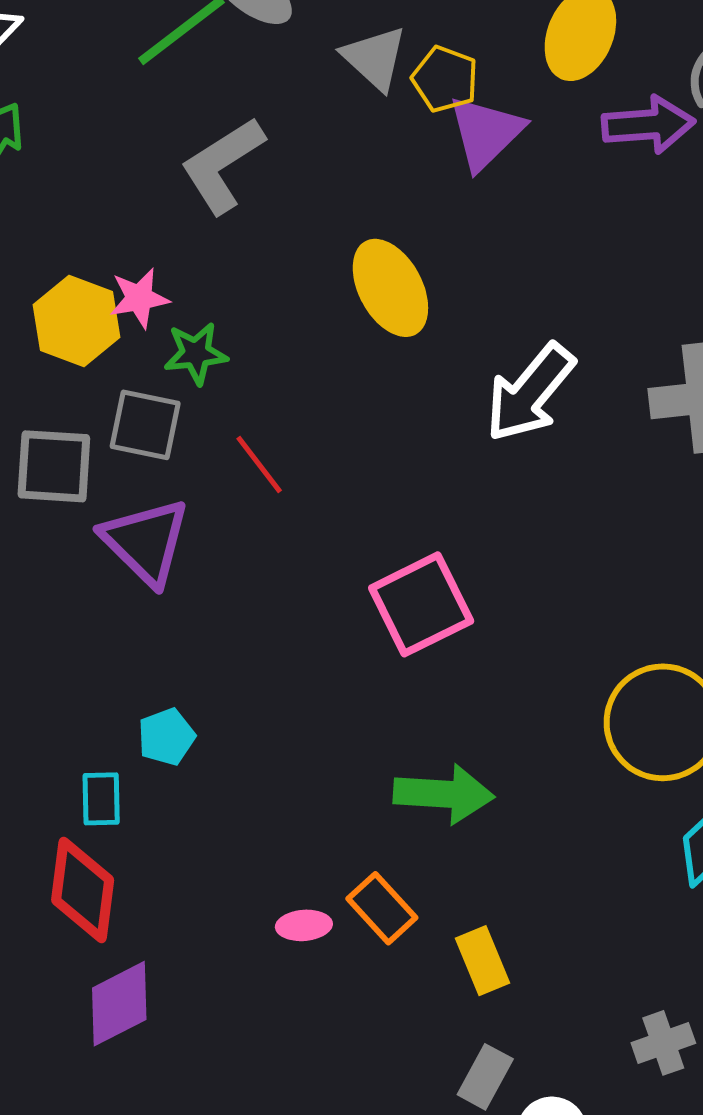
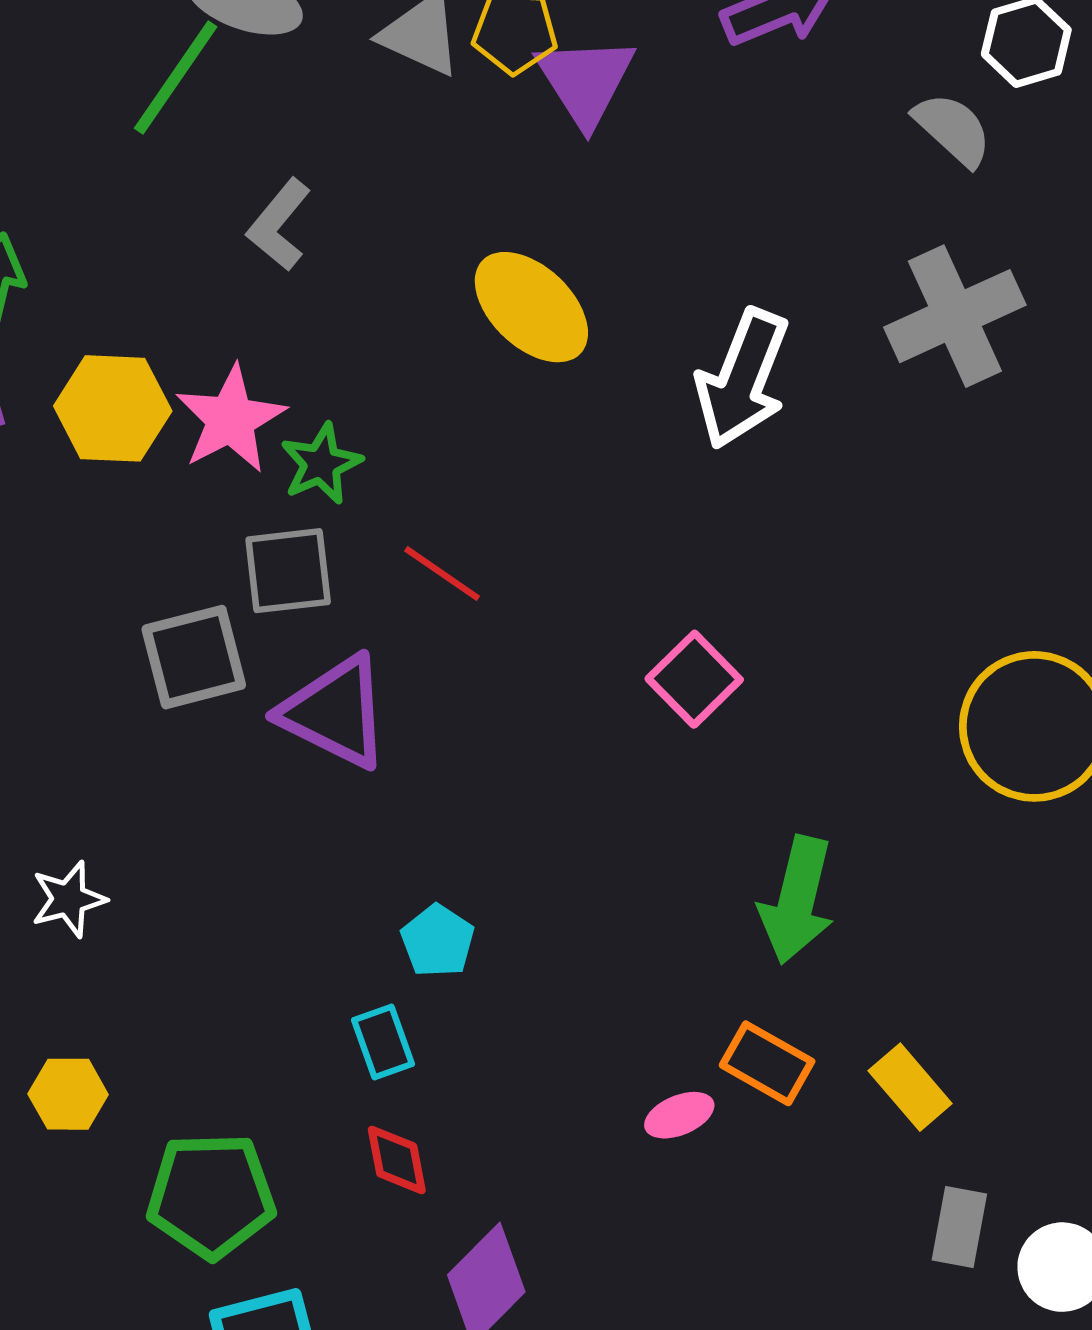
gray L-shape: (223, 165) -> (279, 225), size x0.7
pink star: (139, 298) -> (231, 419), size x1.4
yellow hexagon: (76, 321) -> (113, 408), moved
pink square: (421, 604) -> (694, 679), size x0.7
green arrow: (444, 794) -> (797, 900), turned 118
red diamond: (83, 890) -> (397, 1160), size x0.6

